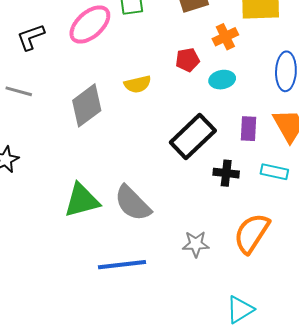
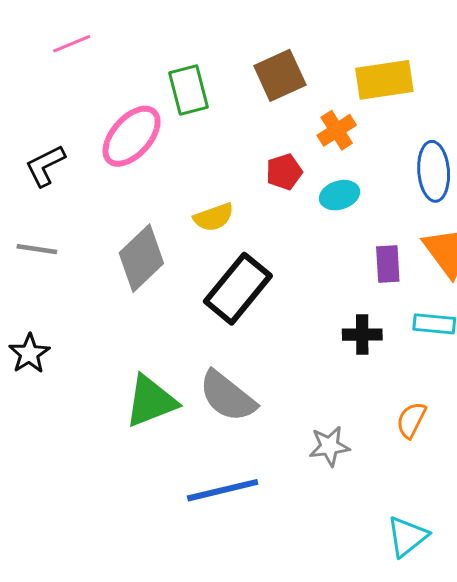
black rectangle: (193, 137) -> (238, 289), moved
orange semicircle: (252, 233) -> (411, 420), size x0.6

